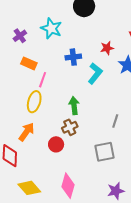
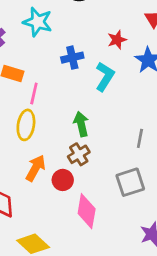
orange arrow: (27, 132) -> (36, 168), moved
pink diamond: (68, 186) -> (87, 211), moved

